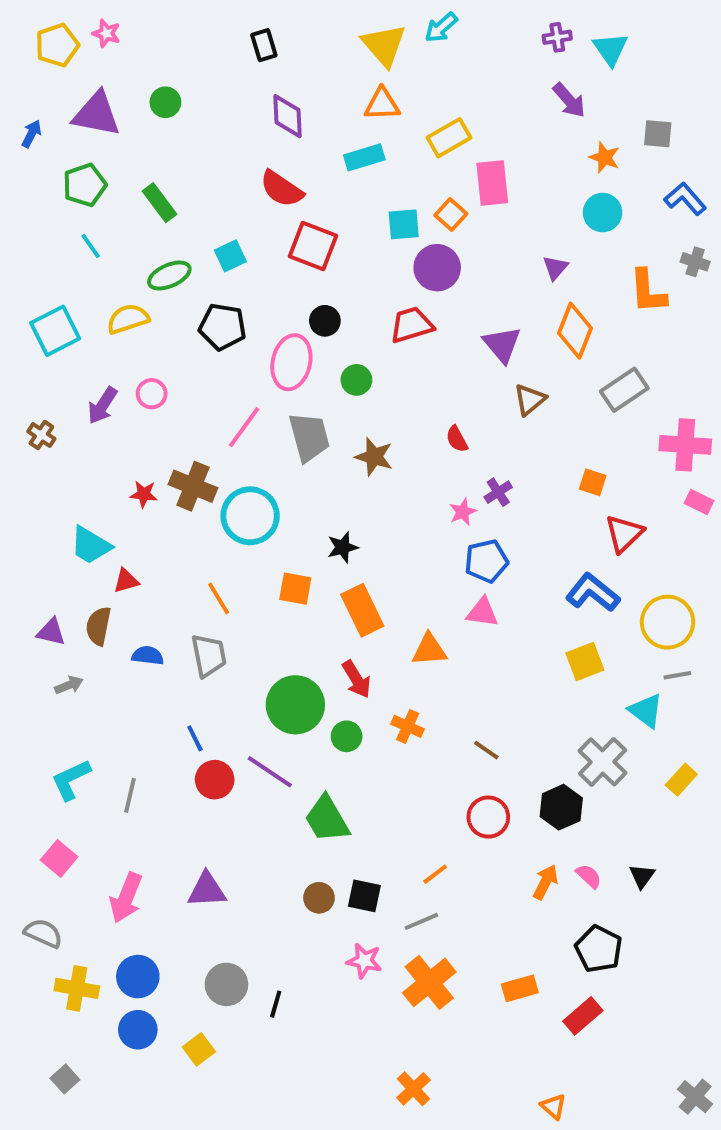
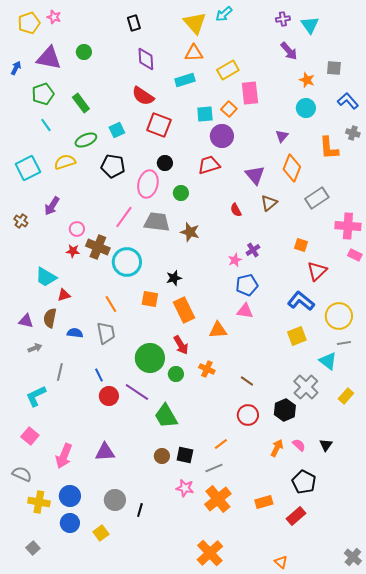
pink circle: (152, 394) -> (77, 229), moved
gray trapezoid: (309, 437) -> (157, 222), turned -68
red semicircle: (457, 439) -> (236, 210), moved
gray line: (130, 795) -> (60, 372), moved
orange cross: (414, 1089) -> (210, 553), size x1.5

